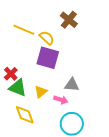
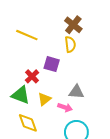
yellow semicircle: (47, 38) -> (70, 44), moved, turned 42
purple square: (48, 58) -> (52, 64), size x0.7
red cross: (11, 74) -> (32, 76), moved

